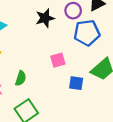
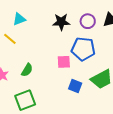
blue pentagon: (87, 33) -> (83, 49), moved

